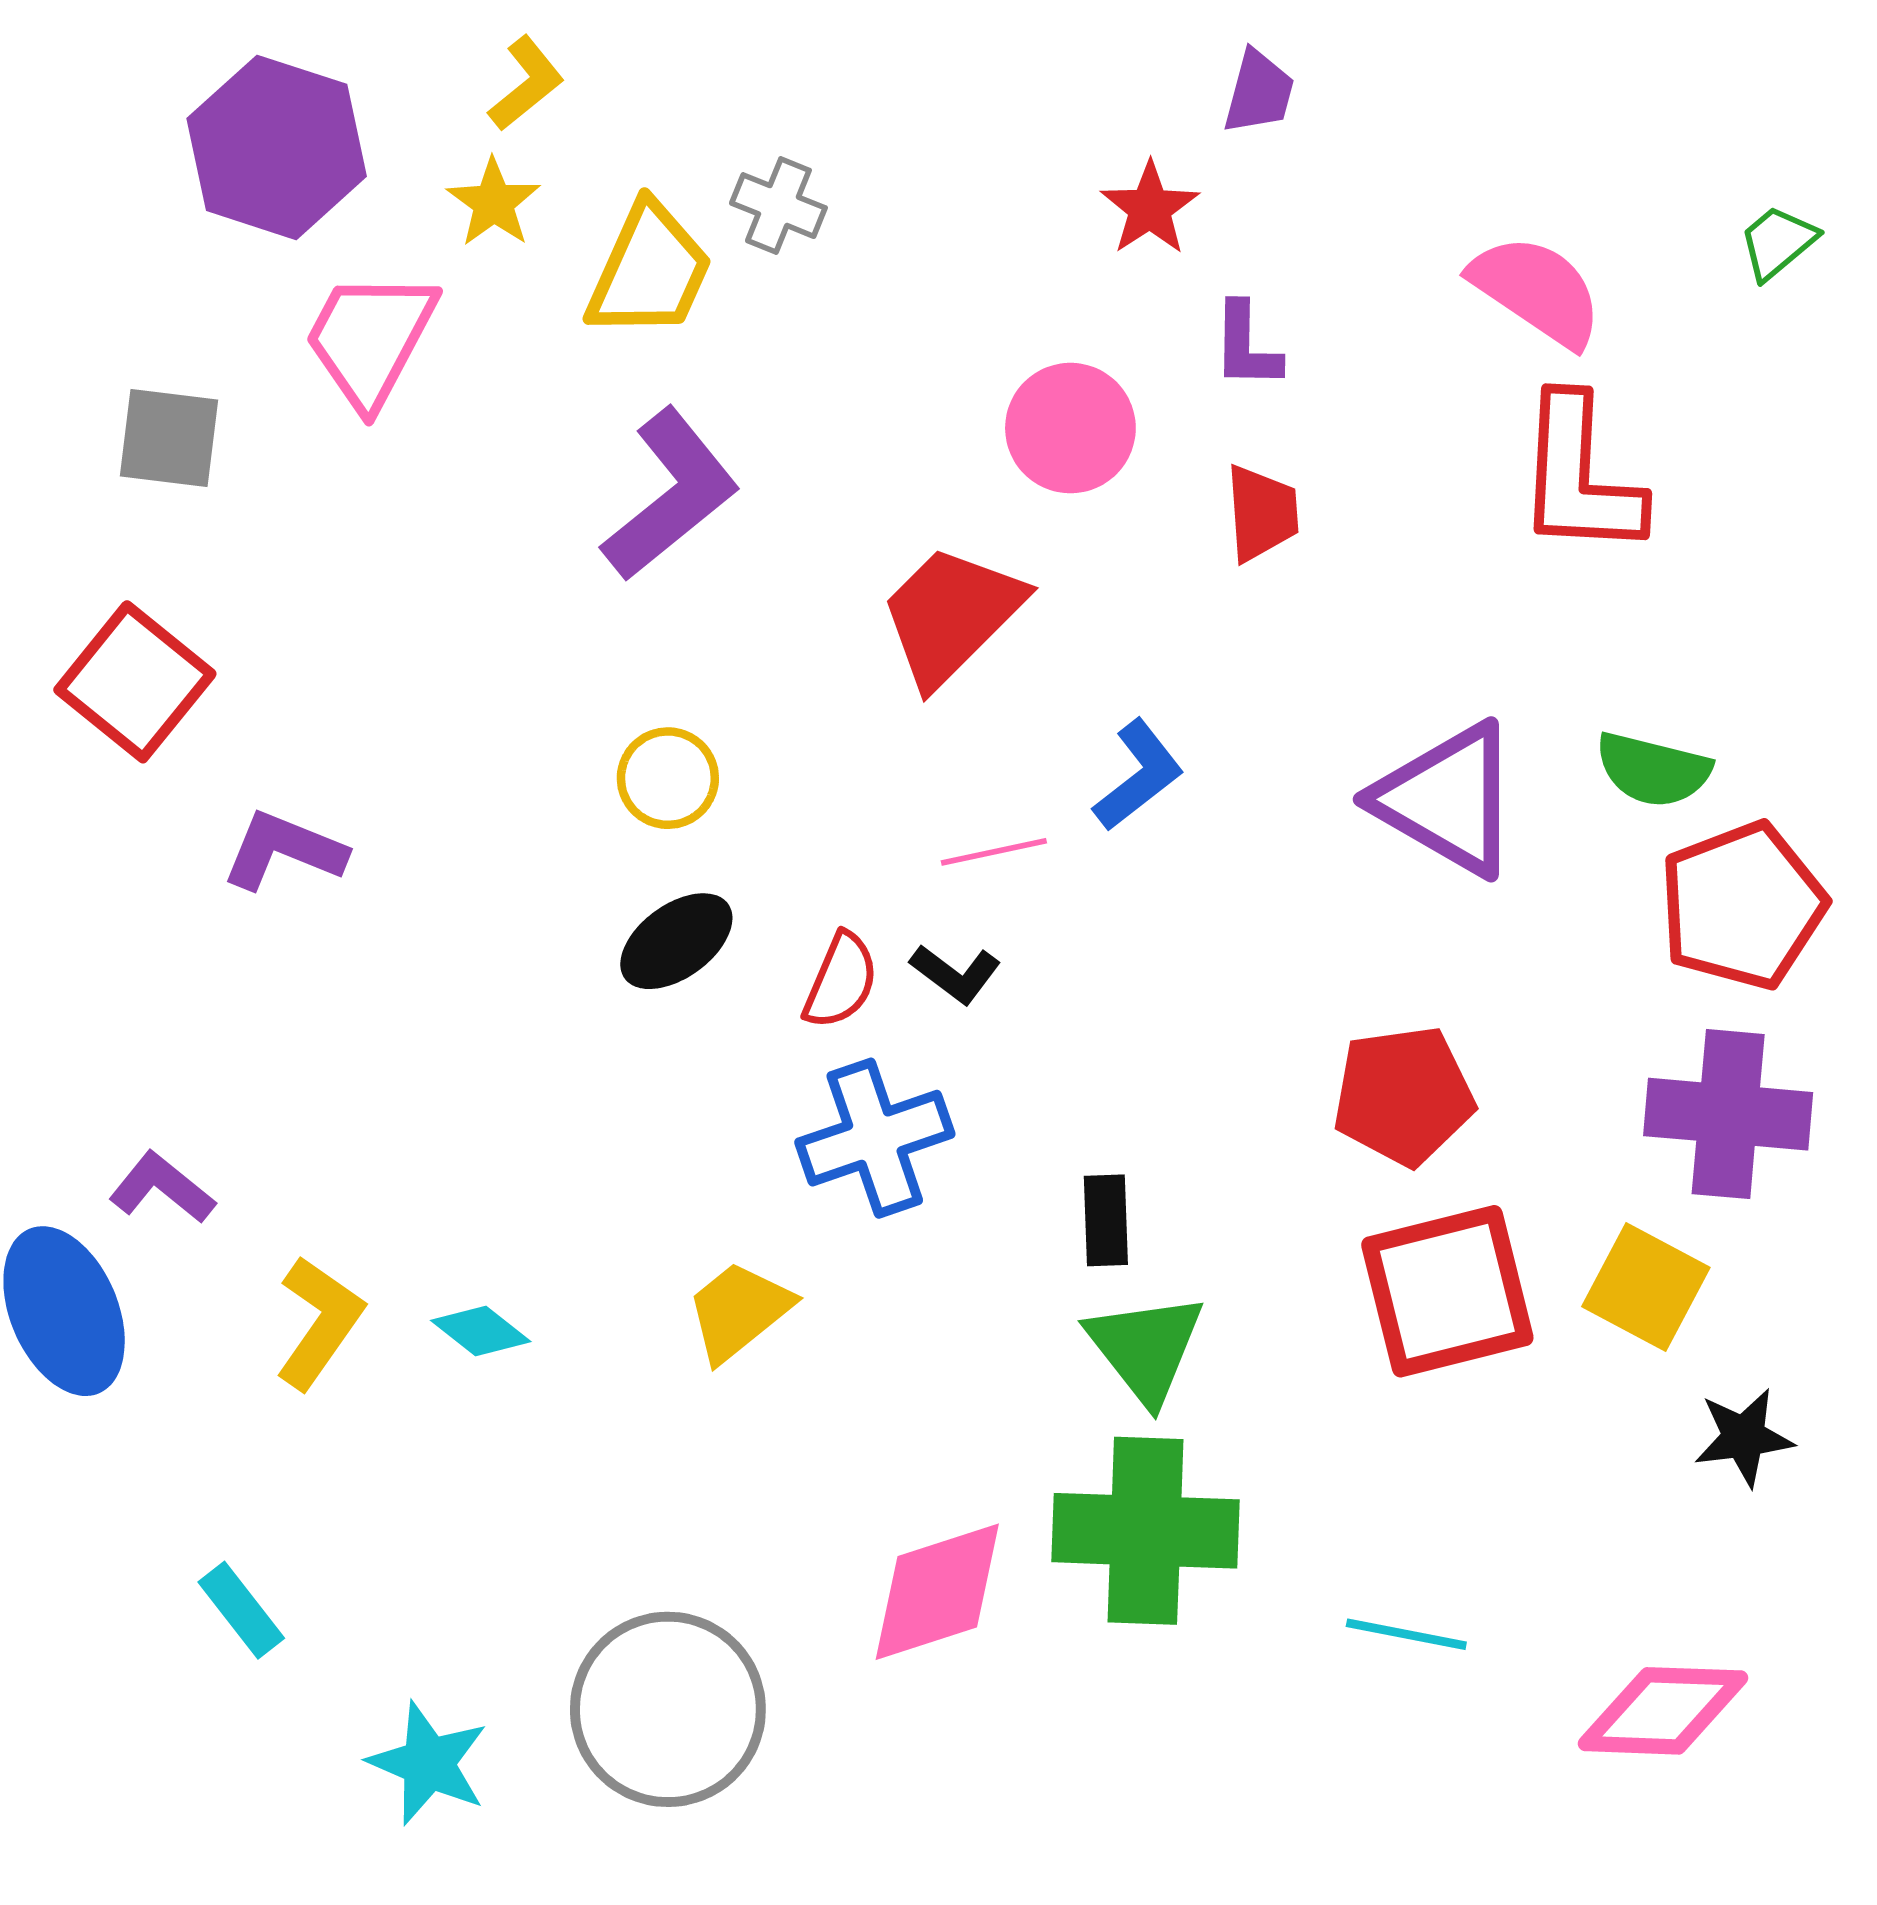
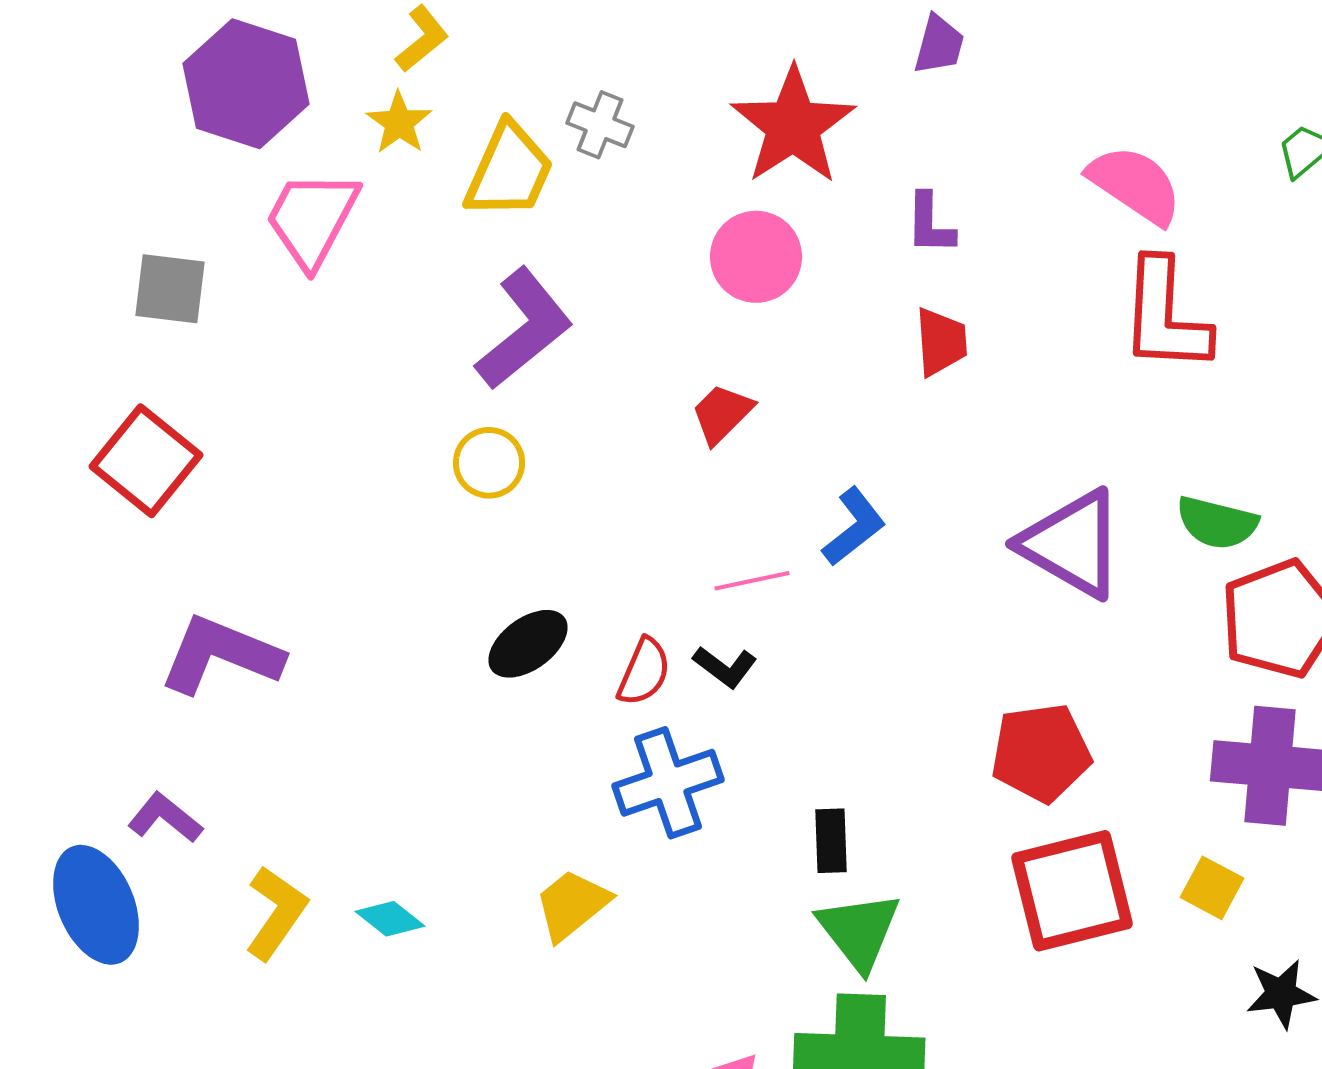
red star: (1150, 208) -> (793, 126), moved, size x1.8
pink circle: (1070, 428) -> (756, 257), moved
red trapezoid: (951, 615) -> (722, 414), size x0.6
yellow circle: (668, 778) -> (489, 463), moved
purple L-shape: (284, 850) -> (221, 655), moved, size x1.4
yellow square: (1646, 1287) -> (1212, 888), size x0.7

